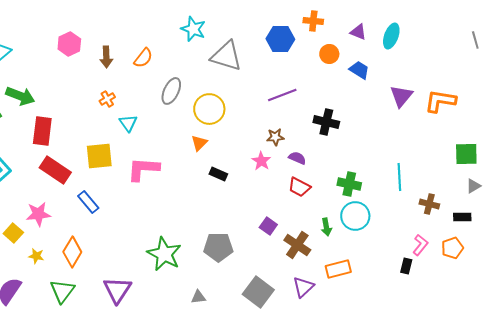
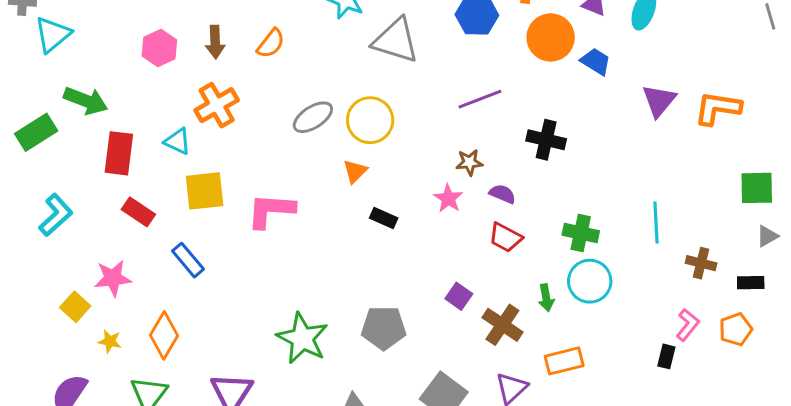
pink hexagon: (69, 44) -> (159, 48), moved
orange circle: (329, 54) -> (551, 37), size x1.6
gray ellipse: (171, 91) -> (313, 117), moved, turned 32
orange cross: (107, 99) -> (217, 105), size x1.8
cyan triangle: (128, 123) -> (178, 141), moved, turned -30
red rectangle: (55, 170) -> (138, 212), size x0.7

